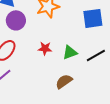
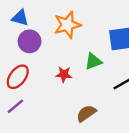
green triangle: (70, 52) -> (93, 61), moved

